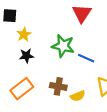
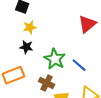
green star: (63, 46) -> (55, 59), moved

